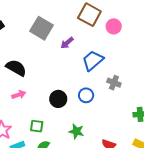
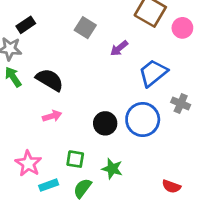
gray square: (42, 28) -> (85, 28), size x0.7
blue circle: (86, 95) -> (143, 120), size x1.6
green star: (76, 131) -> (112, 169), moved

